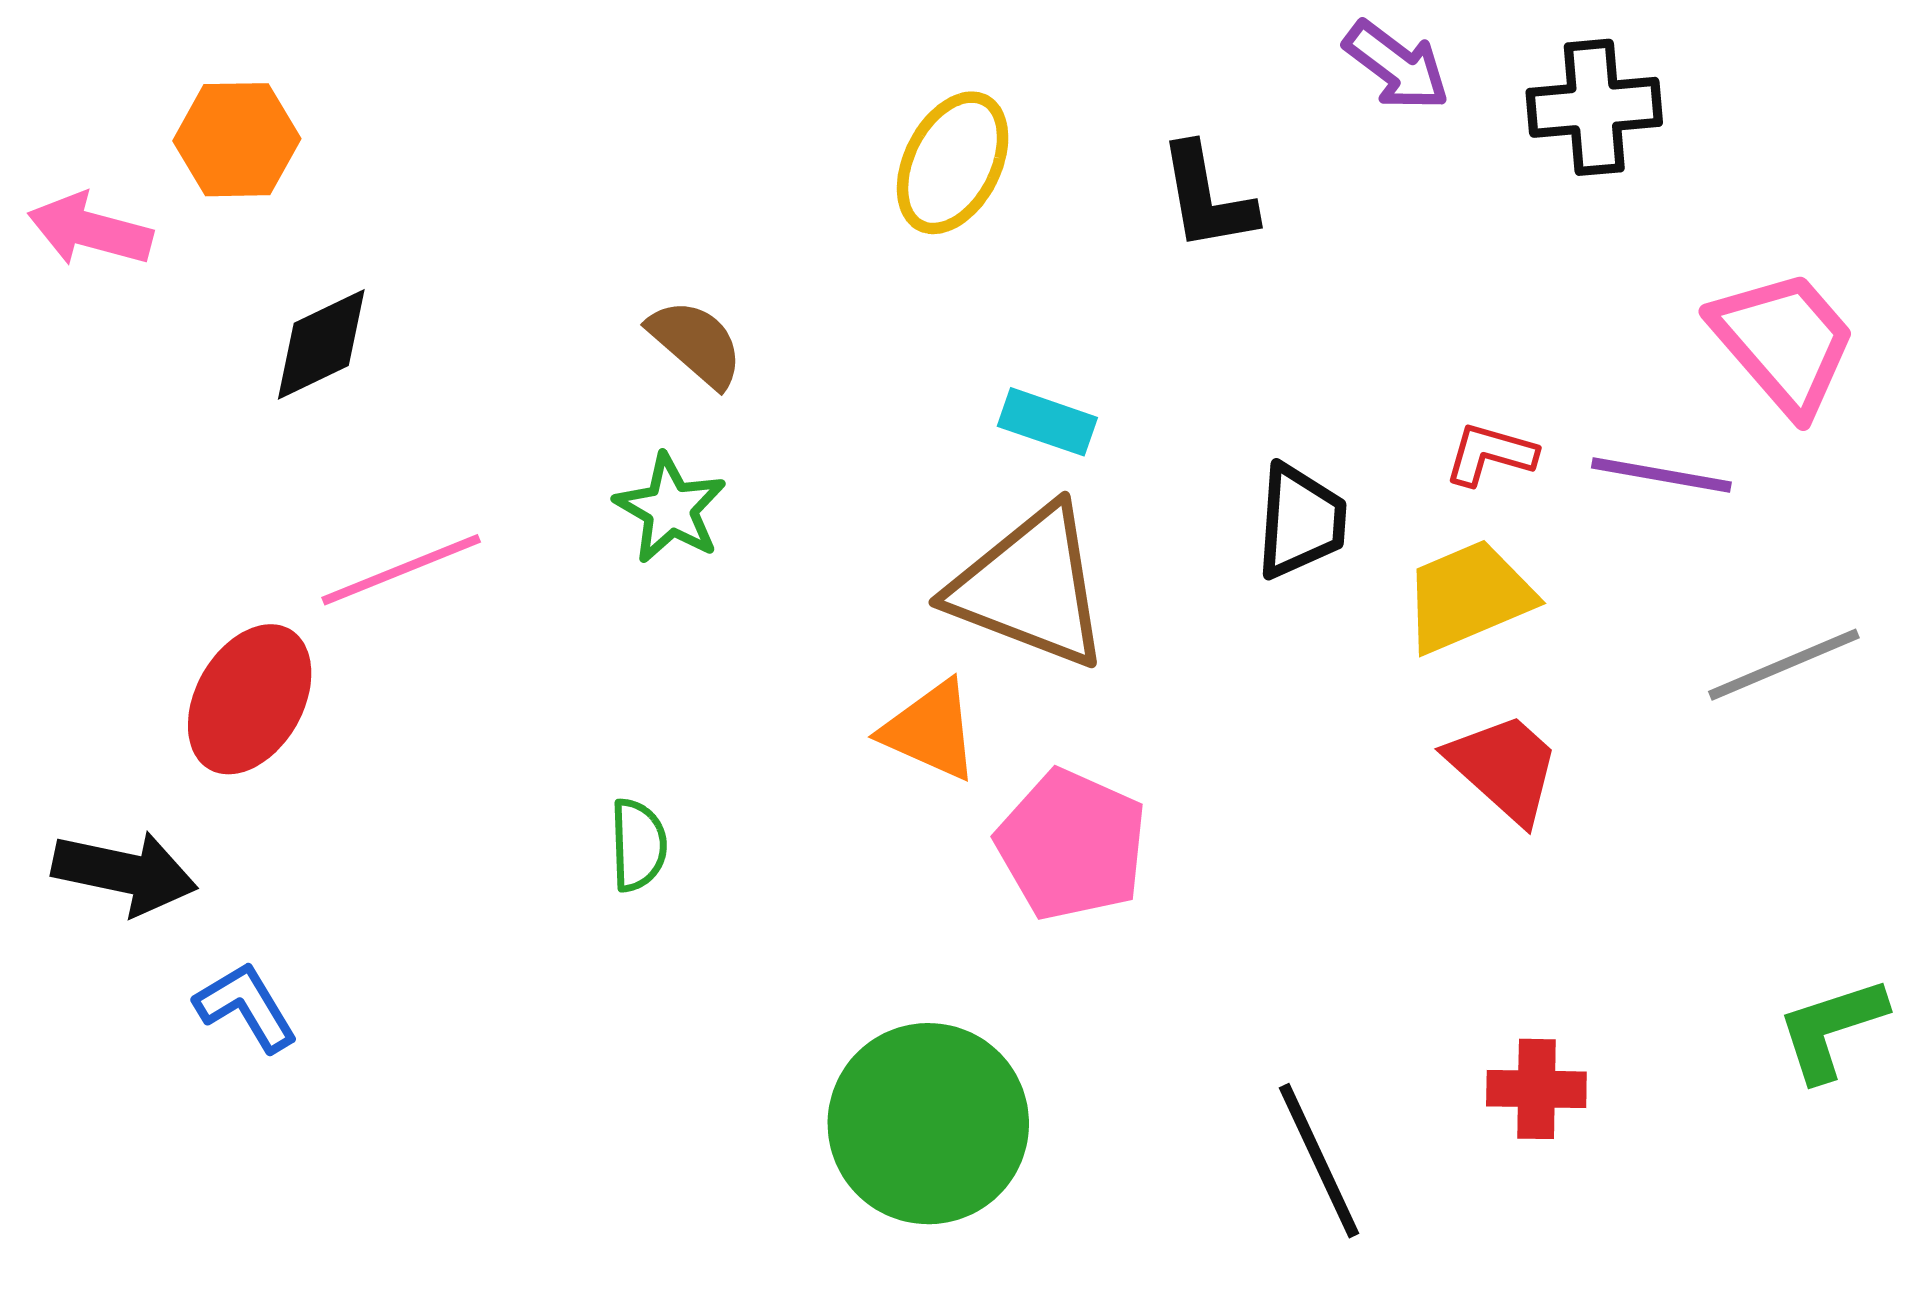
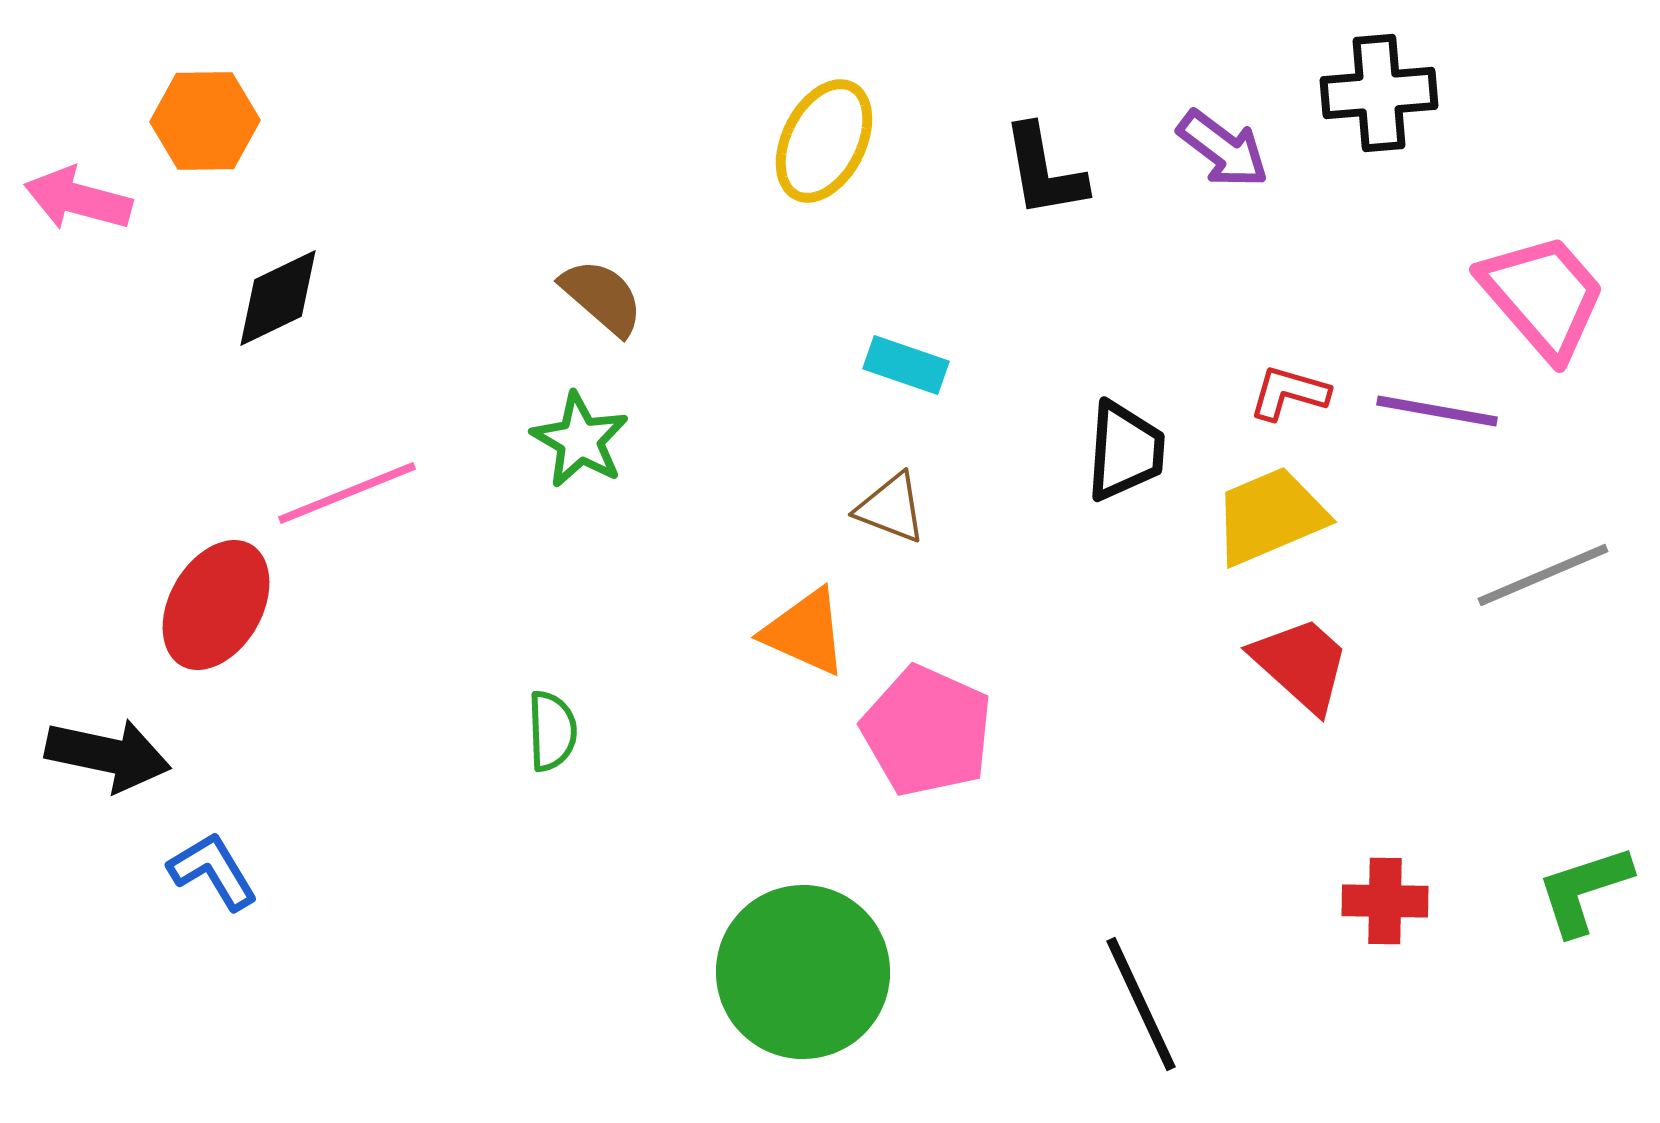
purple arrow: (1397, 66) -> (1223, 149), moved
brown triangle: (1030, 587) -> (891, 508), size x0.5
red cross: (1536, 1089) -> (1385, 901), moved

